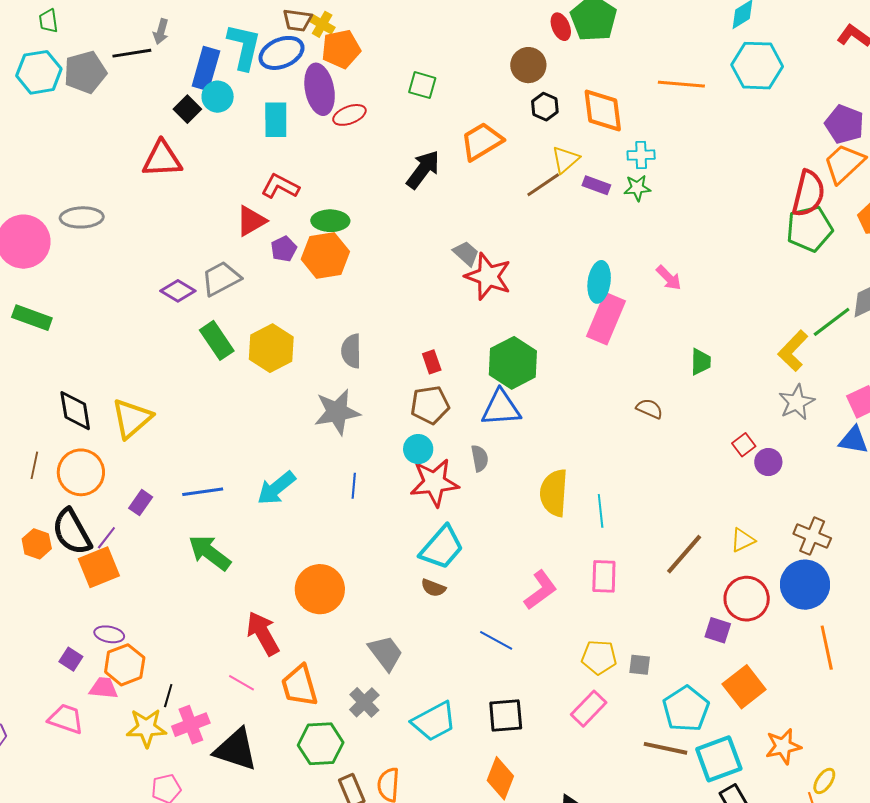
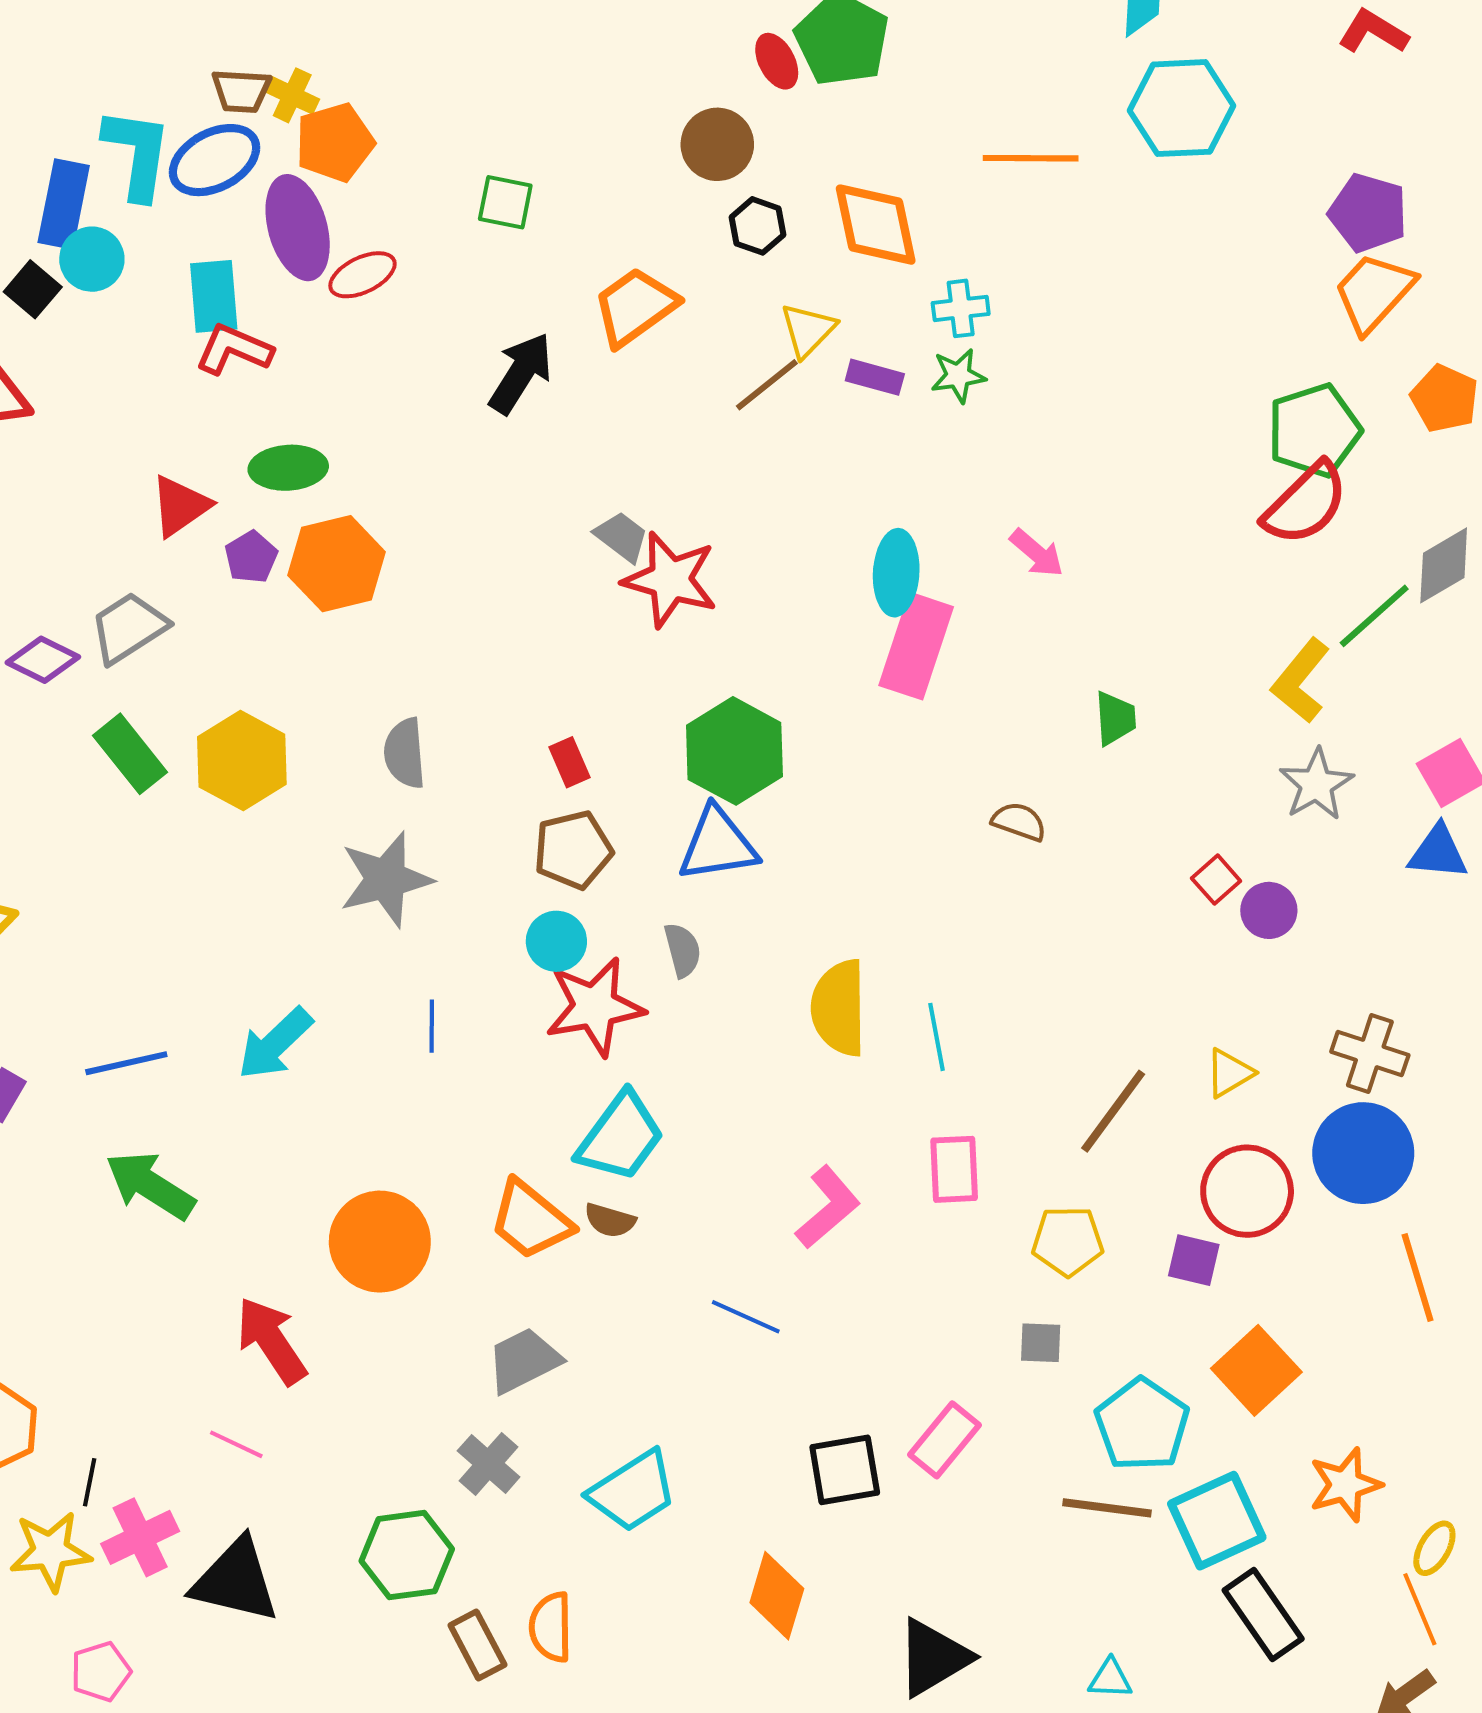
red L-shape: (280, 186) -> (234, 349), moved
red semicircle: (808, 193) -> (1306, 504), moved, turned 36
green ellipse: (330, 221) -> (288, 468), moved
gray trapezoid: (386, 653) -> (524, 1360), turned -75
yellow pentagon: (599, 657) -> (1068, 1241), moved
orange trapezoid: (300, 686) -> (531, 1220), moved, turned -30
black square: (506, 715) -> (845, 1470), moved

